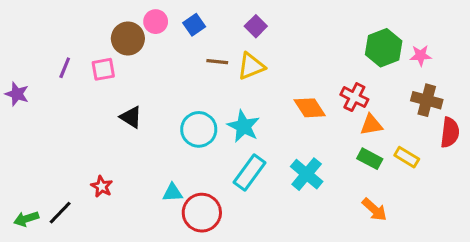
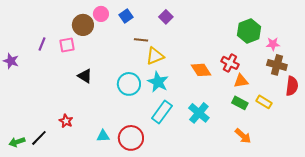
pink star: (421, 55) -> (273, 44), moved
yellow triangle: (251, 66) -> (155, 56), moved
cyan triangle: (173, 193) -> (103, 136), moved

